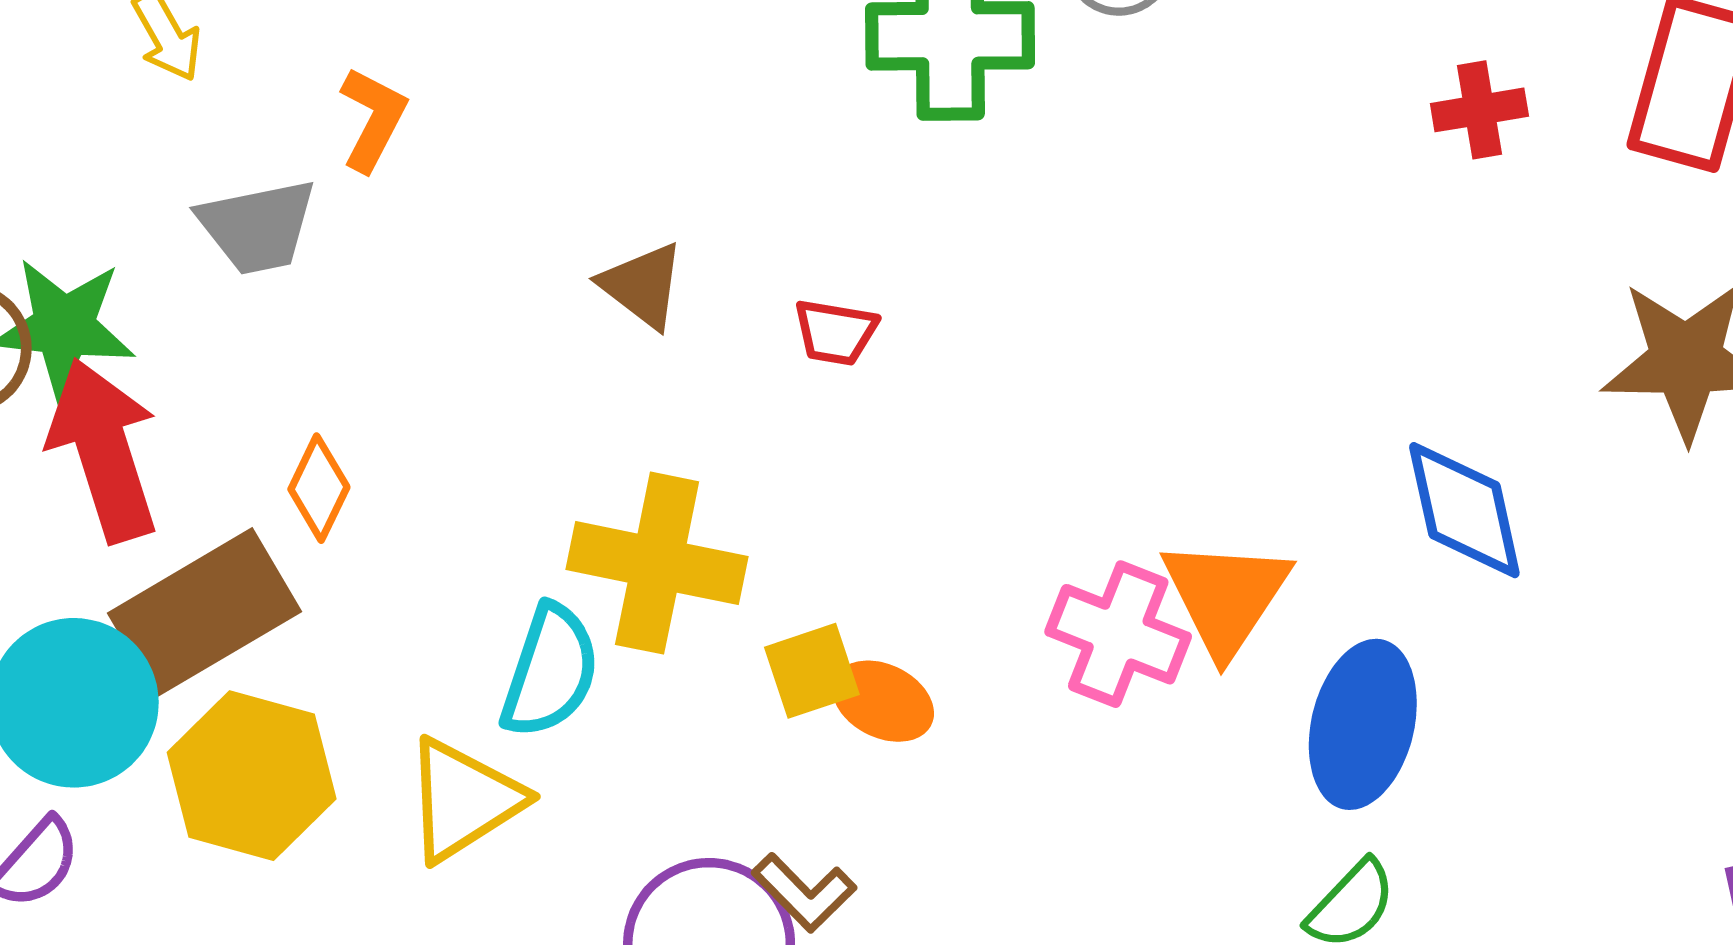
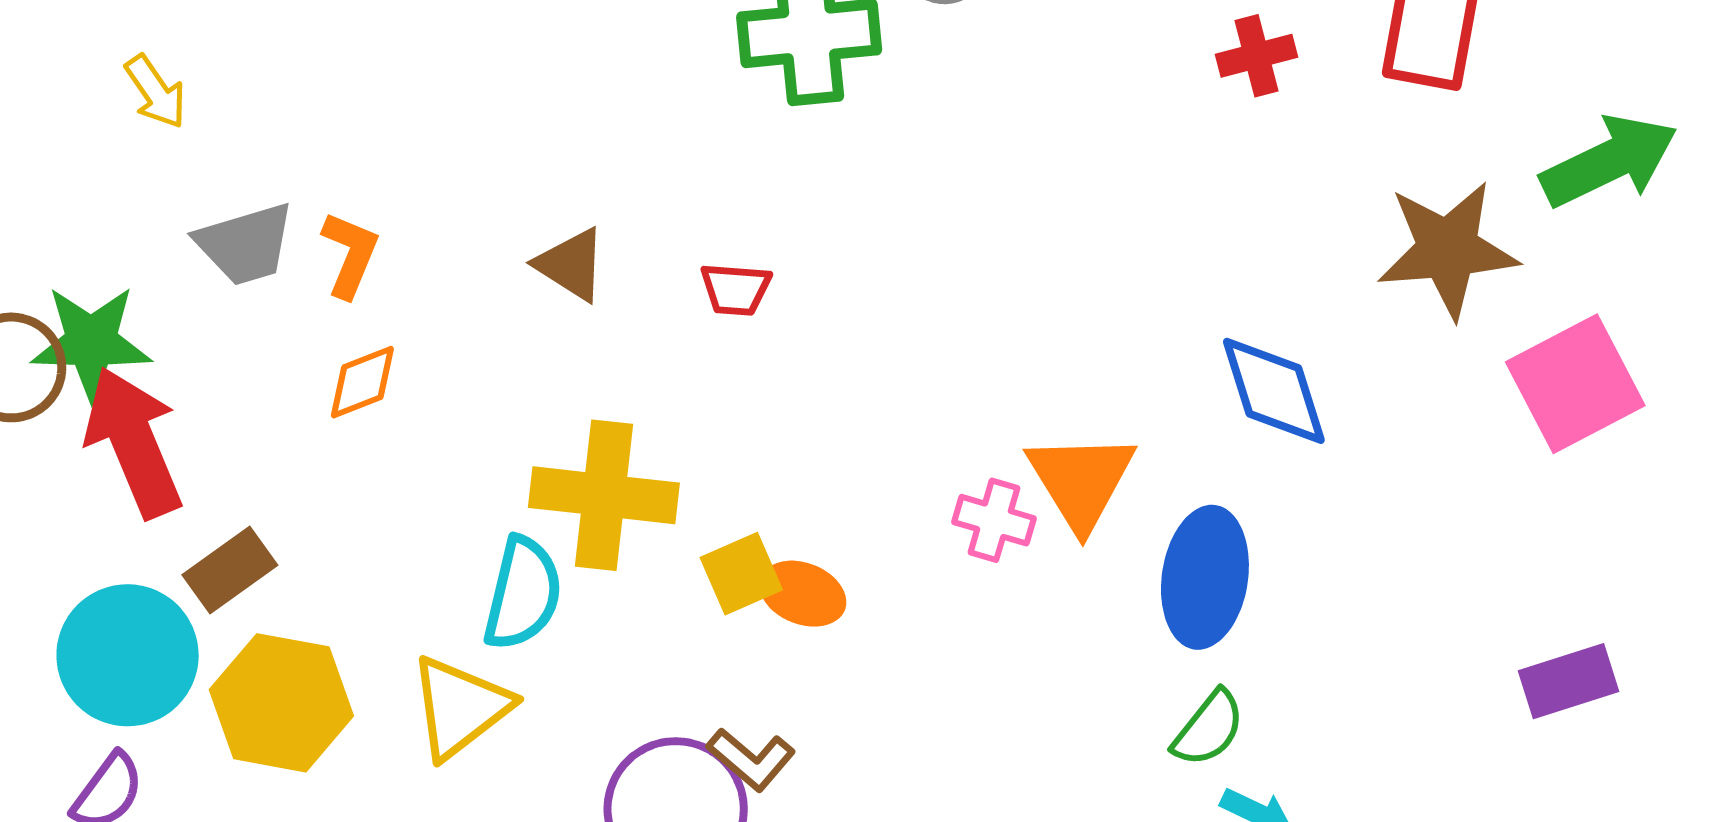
orange L-shape: (373, 119) -> (350, 255), moved
orange diamond: (319, 488) -> (362, 382), moved, turned 48
brown rectangle: (205, 612) -> (230, 570), size x0.6
pink cross: (1118, 634) -> (994, 520), size x0.7

